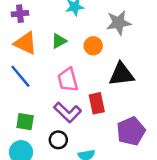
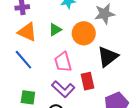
orange circle: (93, 46) -> (84, 33), size x1.5
black triangle: (121, 74) -> (108, 57), turned -30

